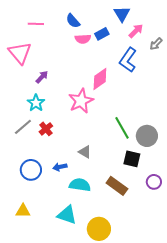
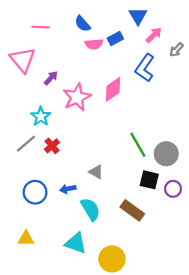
purple arrow: (42, 77) -> (51, 78), moved
pink star: (81, 101) -> (77, 97), moved
purple circle: (154, 182) -> (173, 189), moved
cyan semicircle: (80, 185) -> (90, 209), turned 50

